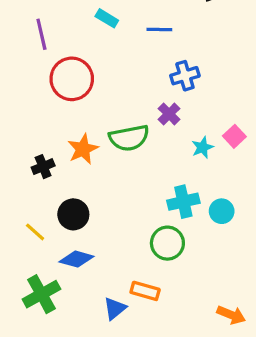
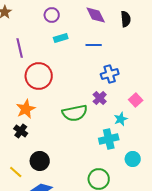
cyan rectangle: (107, 18) -> (61, 38), turned -48
pink square: (234, 136) -> (136, 100), moved
orange star: (83, 149) -> (26, 109), moved
black cross: (43, 167) -> (21, 131), turned -32
cyan cross: (183, 202) -> (109, 139), moved

